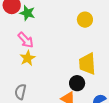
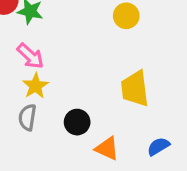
black circle: (77, 83) -> (77, 122), moved
gray semicircle: (20, 92) -> (27, 117), moved

